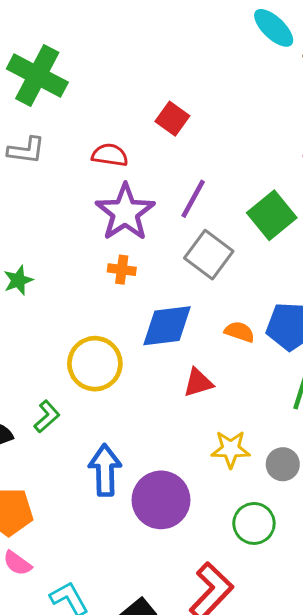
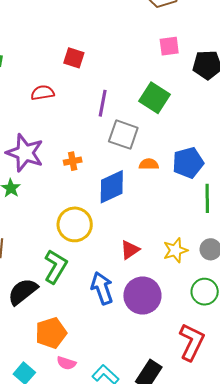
purple star: (125, 212) -> (25, 153), moved
orange semicircle: (239, 332) -> (149, 164), moved
red triangle: (198, 383) -> (130, 250), moved
green L-shape: (47, 417) -> (55, 267), size x1.6

